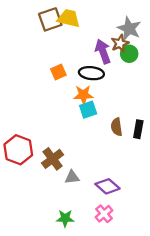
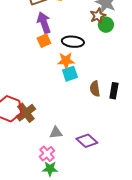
purple arrow: (103, 51) -> (44, 23), moved
brown cross: (53, 159) -> (26, 113), moved
pink cross: (104, 214) -> (47, 154), moved

